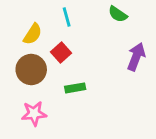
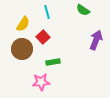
pink star: (34, 113) -> (41, 82), moved

